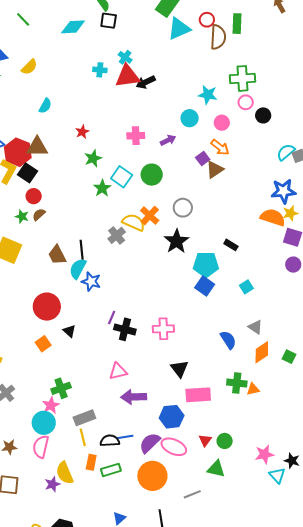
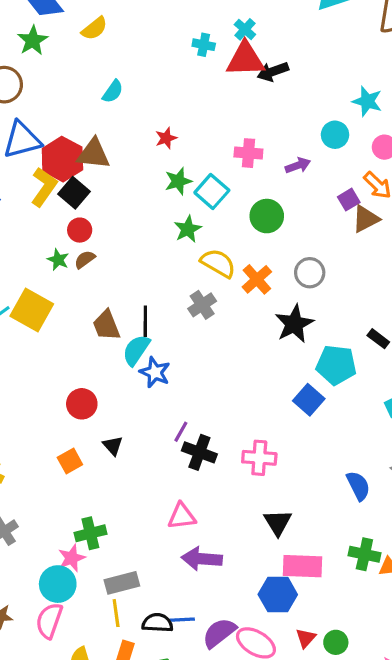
cyan square: (122, 177) -> (212, 191), moved
yellow semicircle: (134, 222) -> (218, 263), moved
blue square: (205, 286) -> (309, 400), moved
red circle: (47, 307) -> (82, 404), size x0.7
blue hexagon: (172, 417) -> (278, 594), moved

